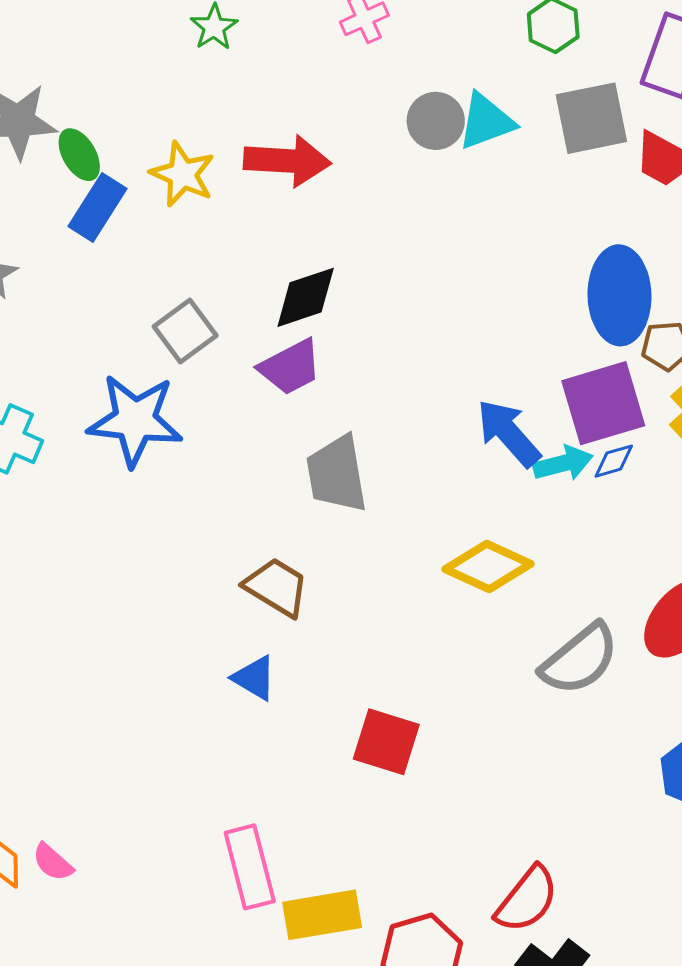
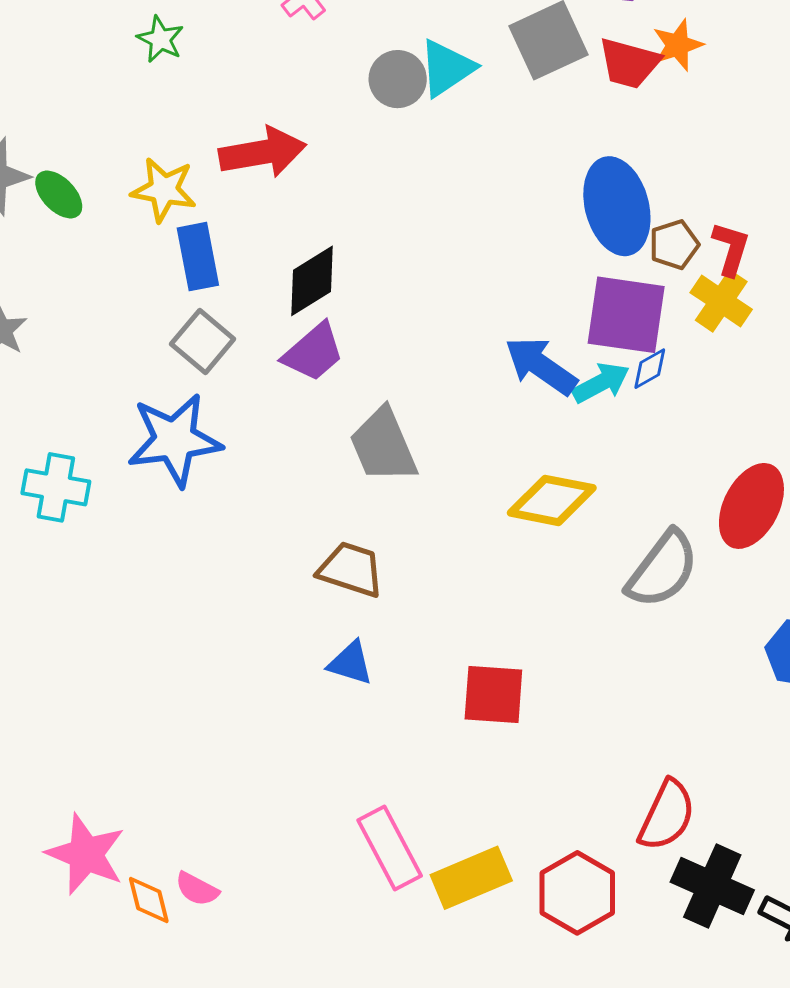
blue rectangle: (97, 207) -> (198, 257), moved, turned -30
purple square: (603, 403) -> (626, 315), turned 38

